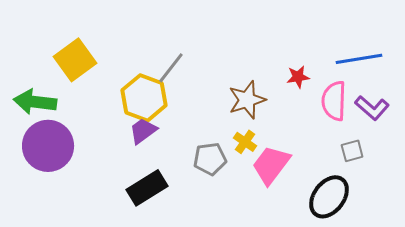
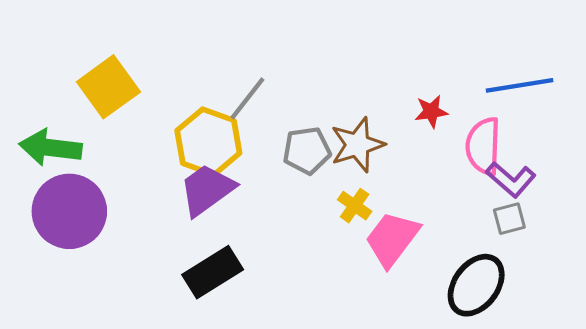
purple L-shape: (372, 108) -> (511, 179), moved
purple trapezoid: (143, 131) -> (207, 190), size x1.4
gray pentagon: (210, 159) -> (307, 151), moved

